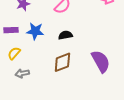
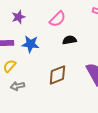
black semicircle: (65, 35) -> (69, 40), moved

